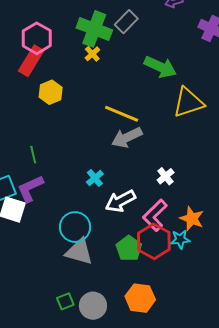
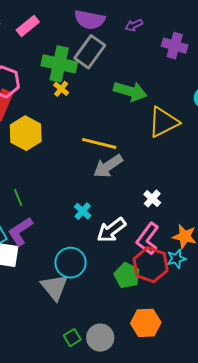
gray rectangle: (126, 22) -> (90, 52), size x1.4
yellow hexagon: (51, 92) -> (26, 133), size x1.4
gray triangle: (79, 252) -> (54, 287), moved, turned 44

